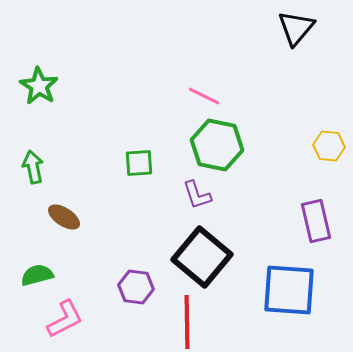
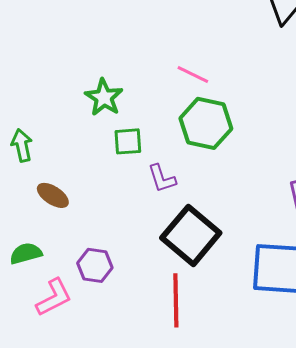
green star: (39, 86) -> (104, 97), moved
purple L-shape: (197, 195) -> (162, 178), moved
purple hexagon: (136, 287) -> (95, 265), moved

